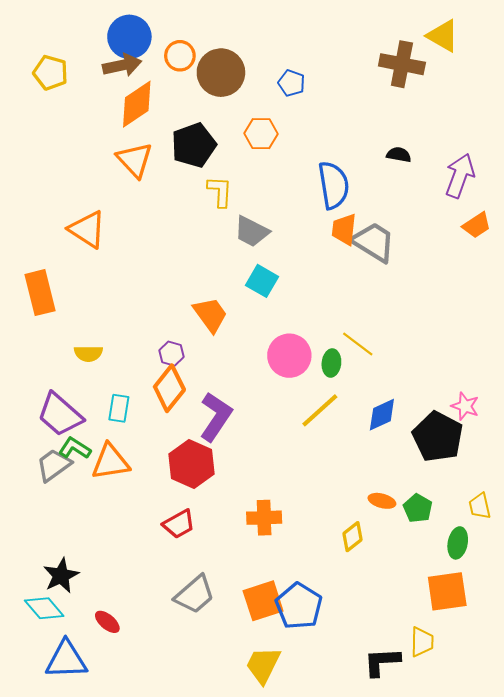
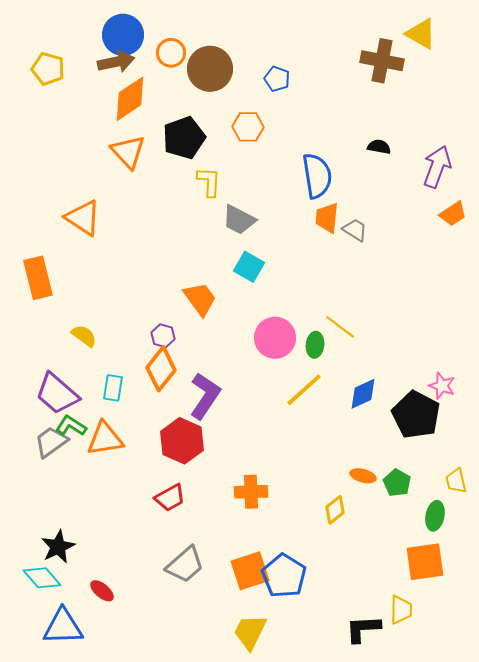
gray trapezoid: (374, 242) -> (355, 230), size x0.6
yellow semicircle: (88, 354) -> (84, 336), turned -144

